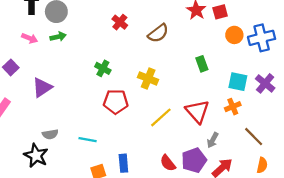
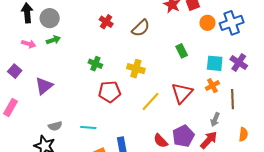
red triangle: (197, 111) -> (182, 93), turned 30
brown line: (254, 137) -> (233, 99), moved, turned 48
gray arrow: (213, 140) -> (215, 119), moved

